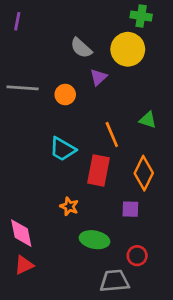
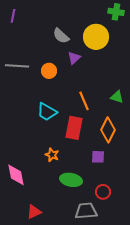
green cross: (141, 16) -> (116, 12), moved
green triangle: (148, 120) -> (117, 97), moved
red triangle: (24, 265) -> (34, 212), moved

